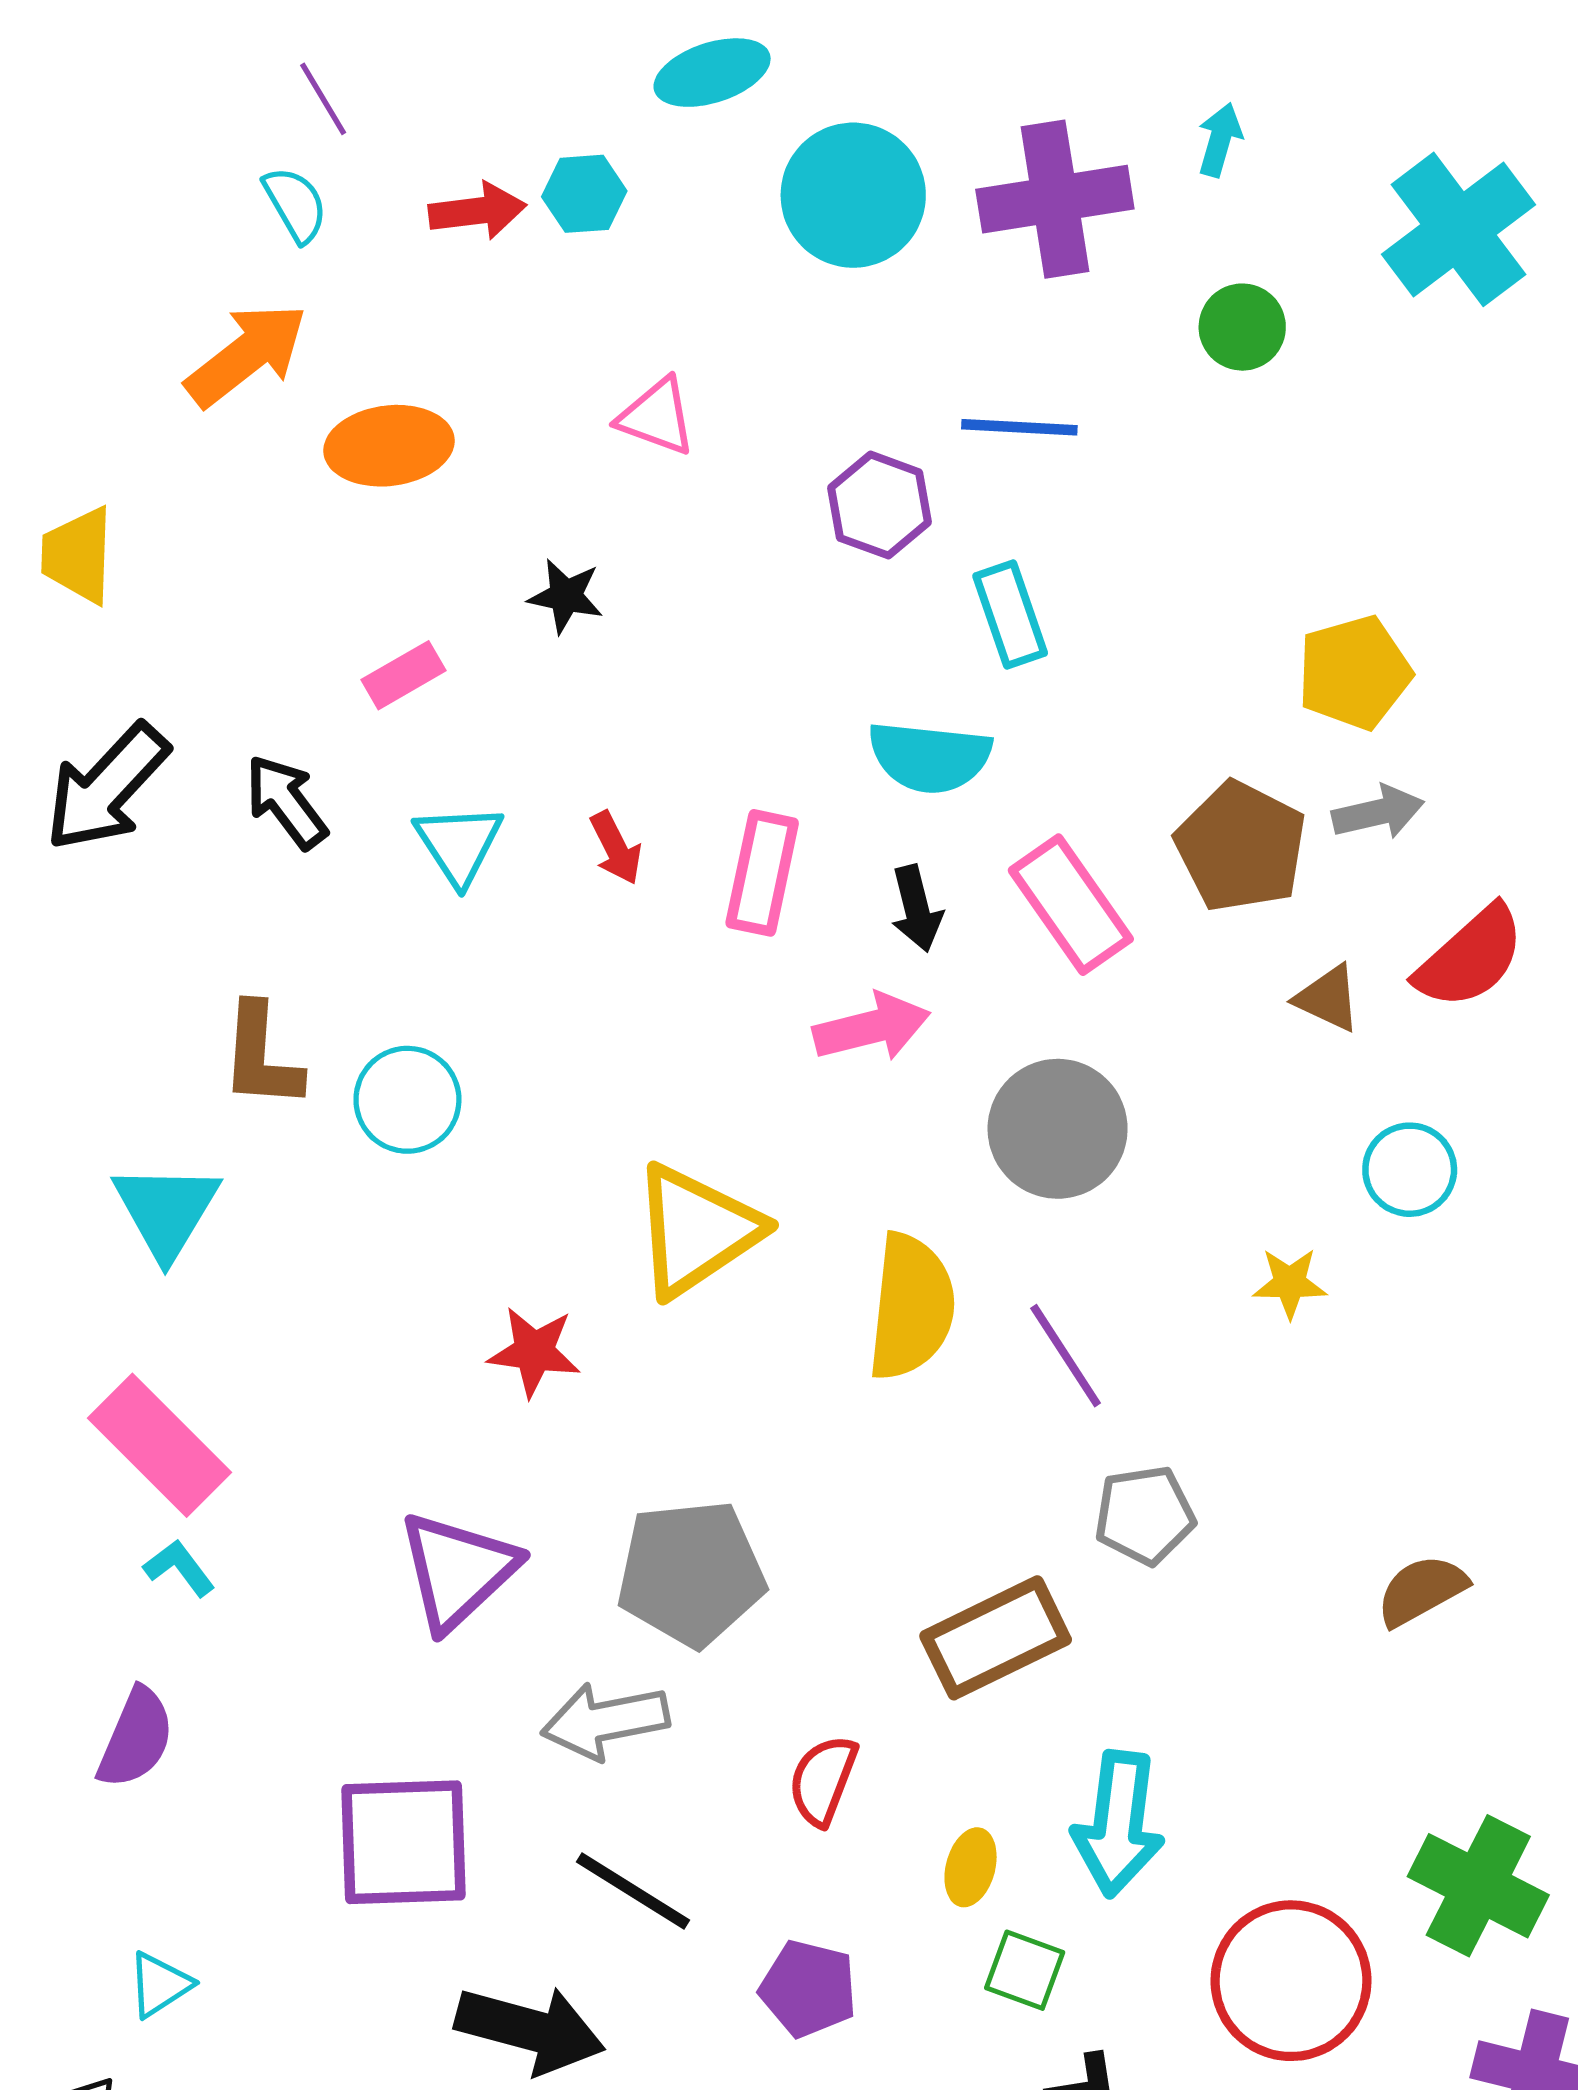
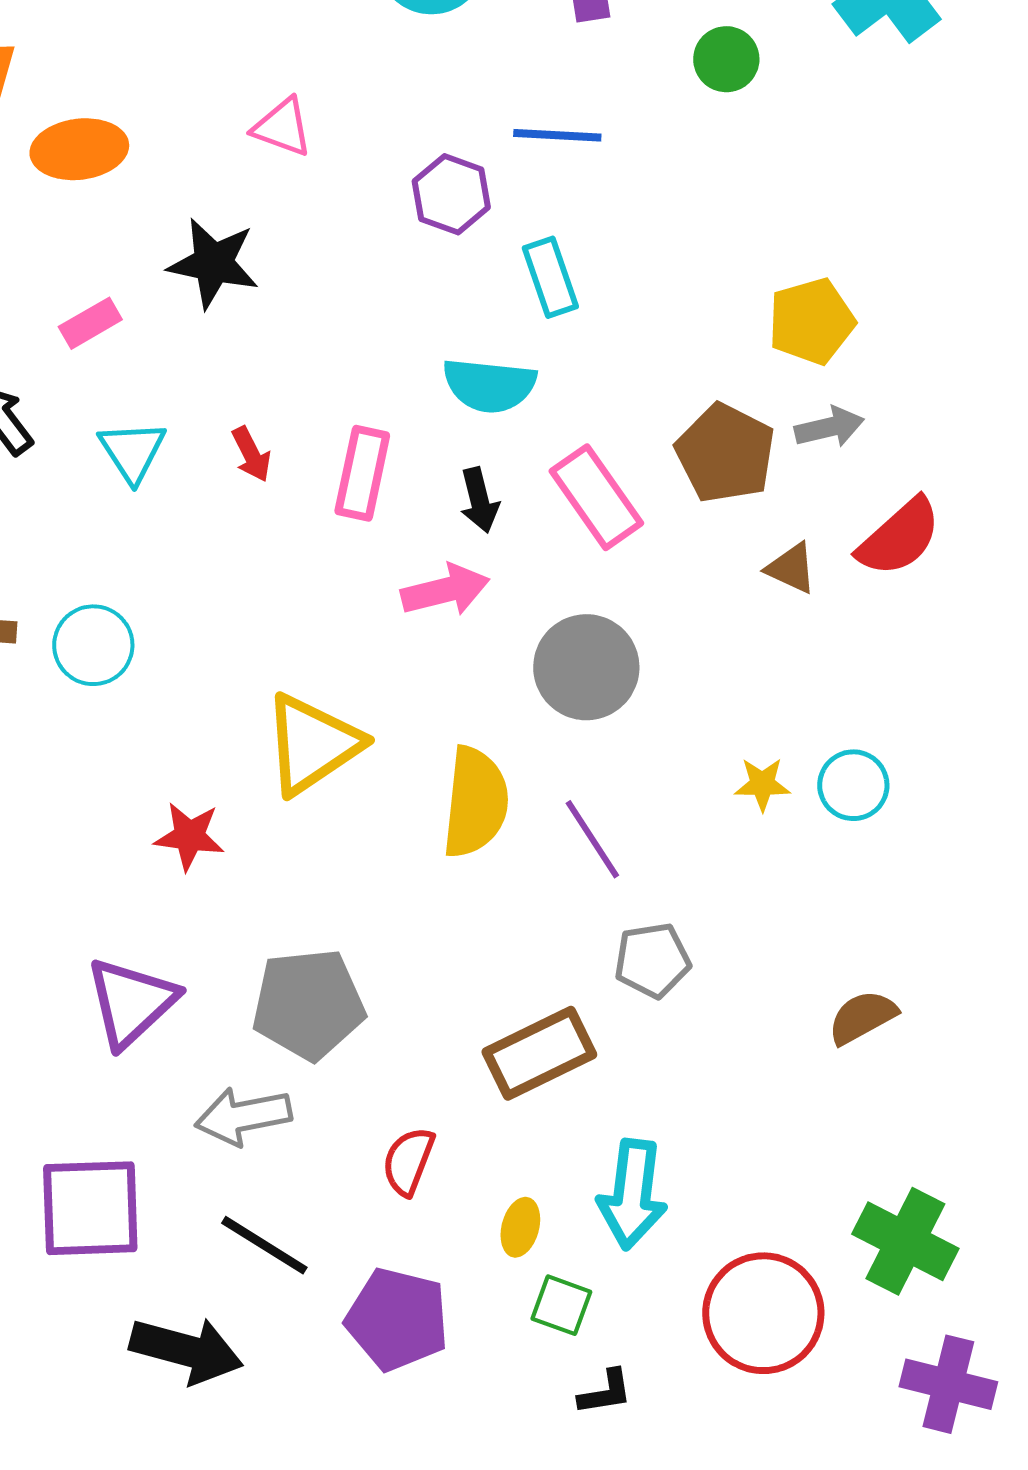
black star: (566, 596) -> (213, 263), size x1.6
cyan circle: (1410, 1170) -> (853, 785), moved
purple pentagon: (808, 1989) -> (397, 1319), size x1.4

